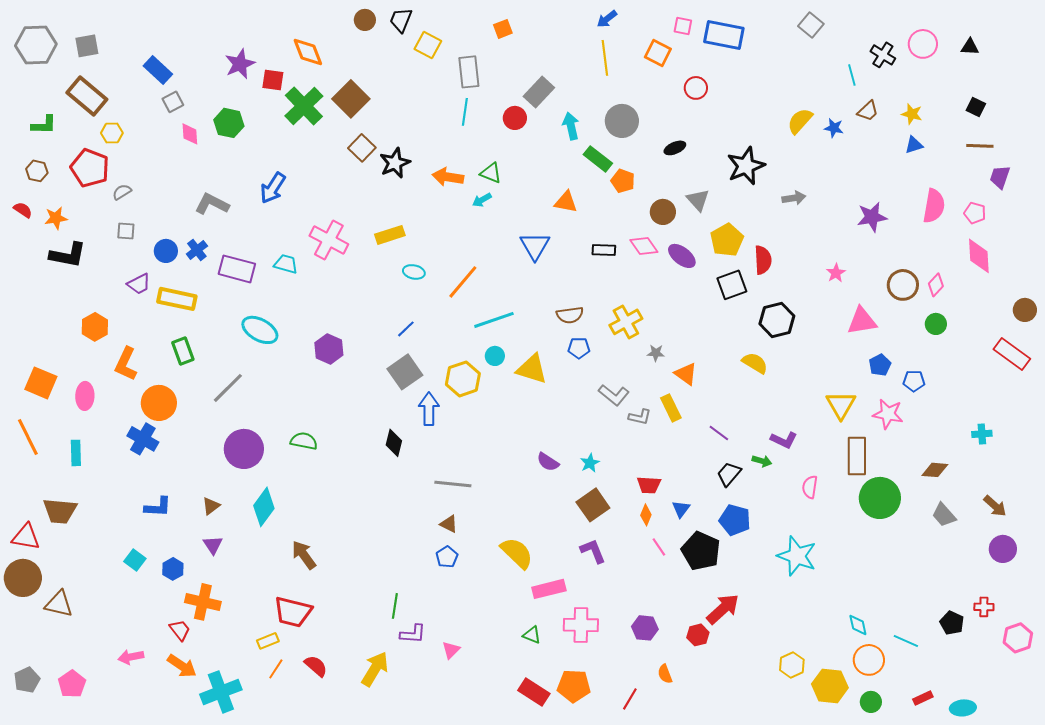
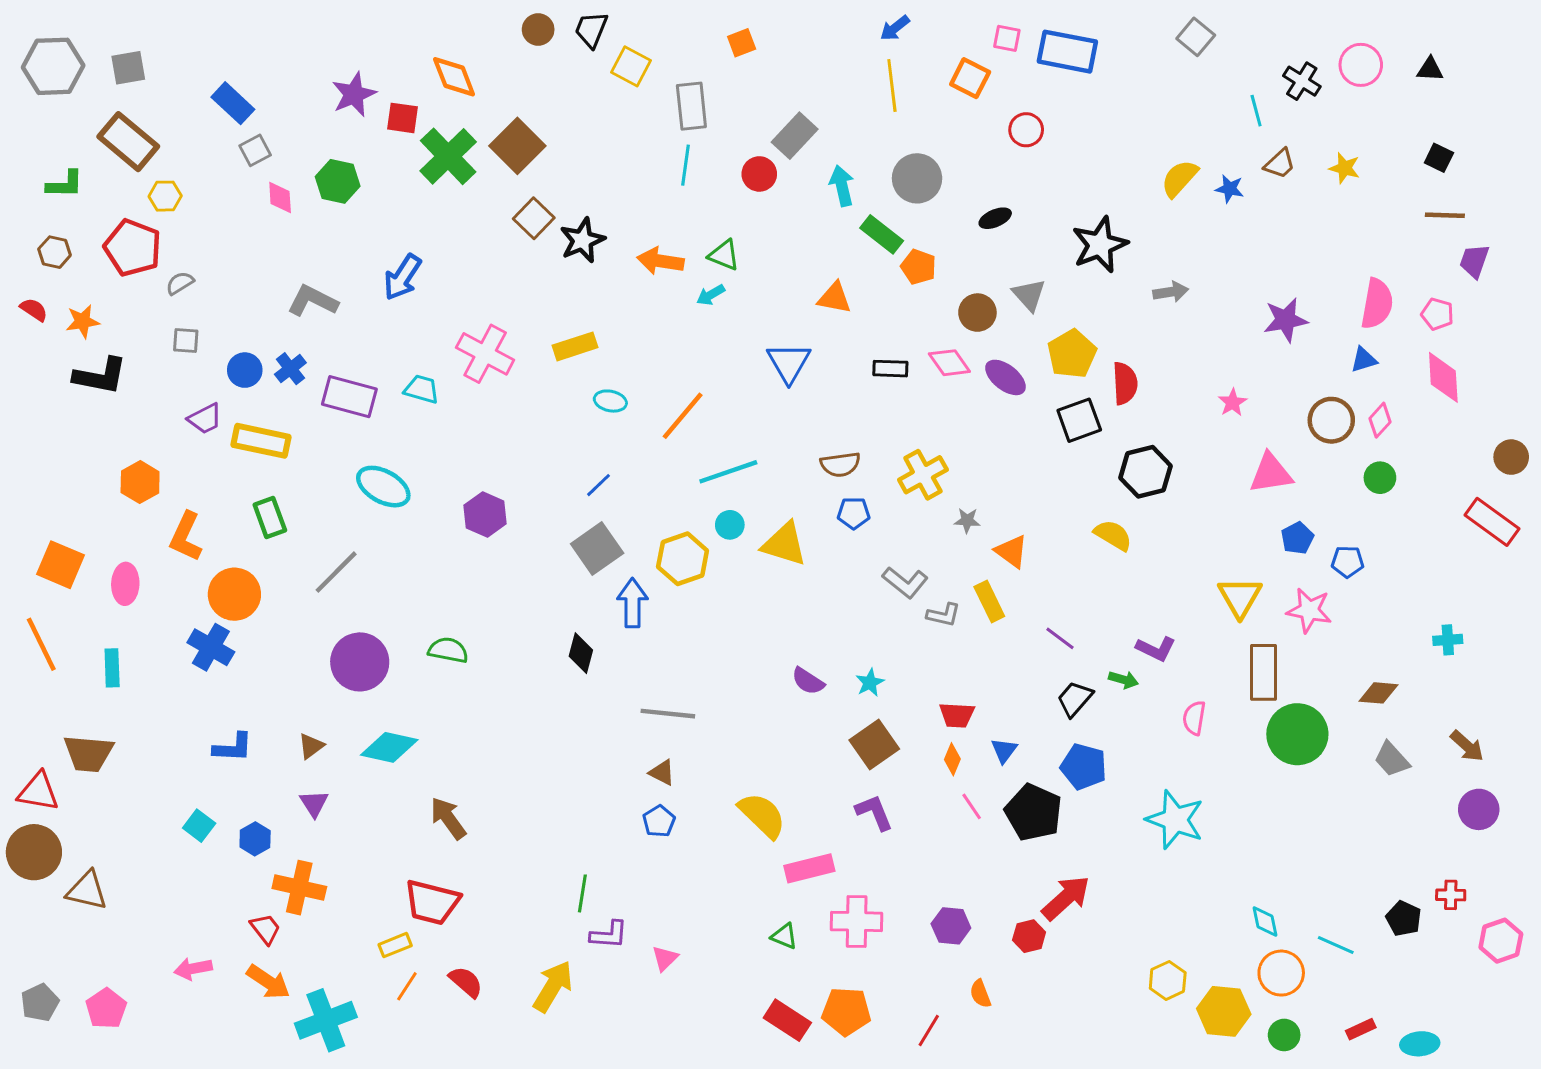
blue triangle: (914, 145) -> (1364, 360), moved
cyan diamond: (264, 507) -> (389, 747), turned 66

